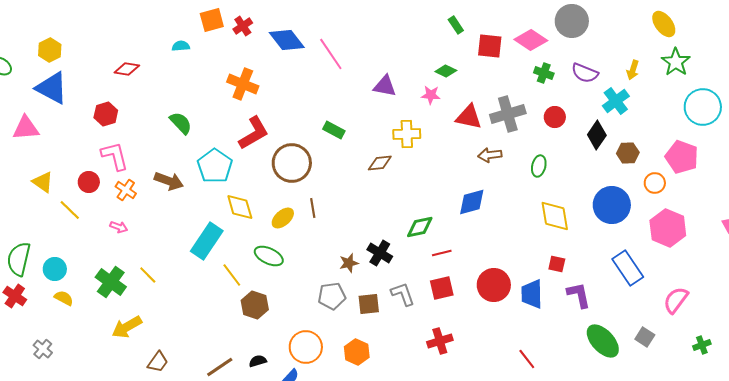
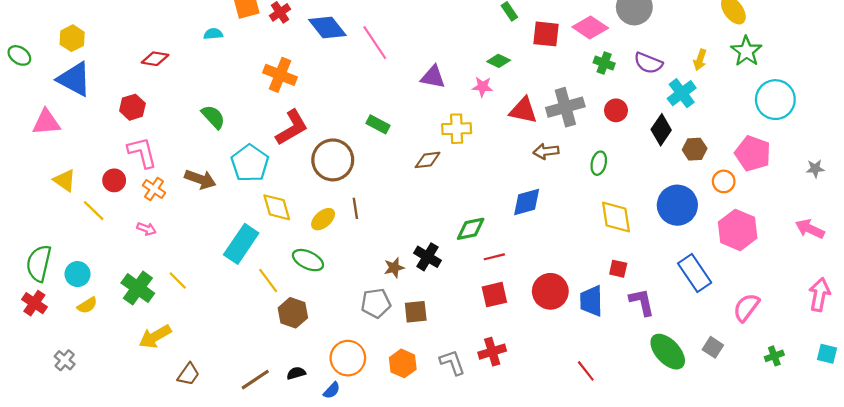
gray L-shape: (403, 294) -> (452, 362), moved
yellow semicircle: (64, 298) -> (87, 305), turned 120

